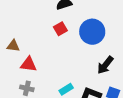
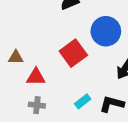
red square: (60, 29) -> (73, 53), moved, size x1.6

